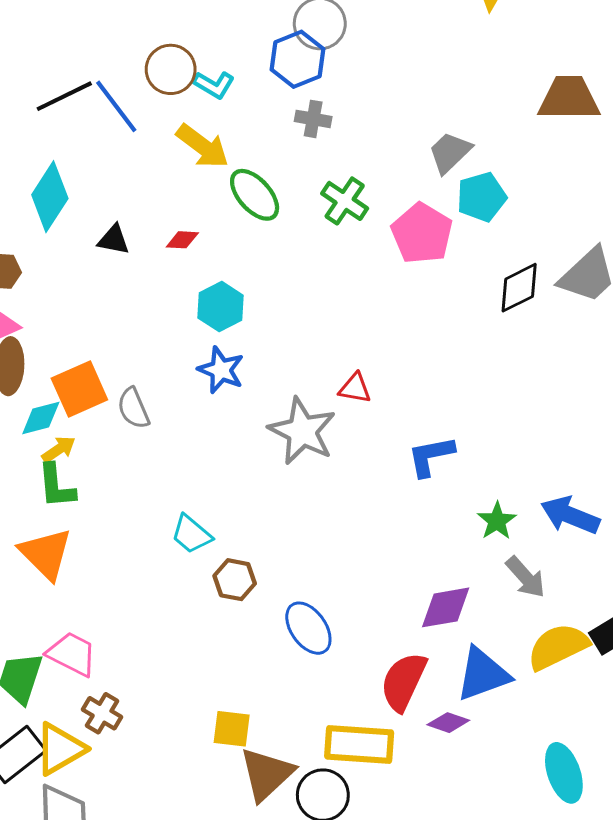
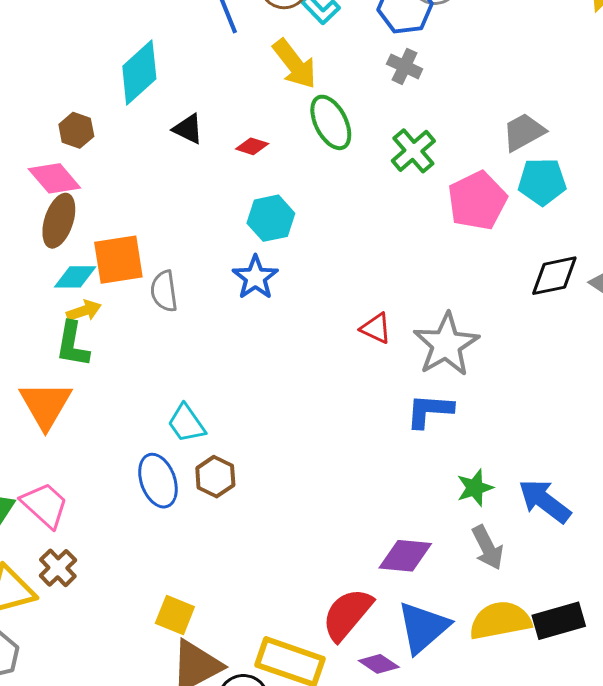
gray star: (302, 431) -> (446, 344), moved
blue ellipse: (308, 628) -> (158, 481), moved
blue triangle: (483, 674) -> (423, 627), turned -36

